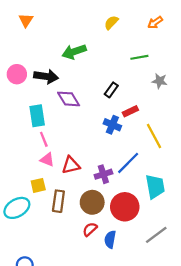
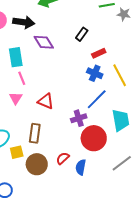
gray star: (160, 81) -> (124, 14), moved
blue cross: (112, 125) -> (95, 73), moved
pink triangle: (47, 160) -> (16, 98), moved, turned 40
red triangle: (71, 165) -> (46, 101), turned 36
purple cross: (103, 174) -> (79, 118), moved
yellow square: (38, 185) -> (17, 152), moved
brown circle: (92, 202) -> (37, 164), moved

